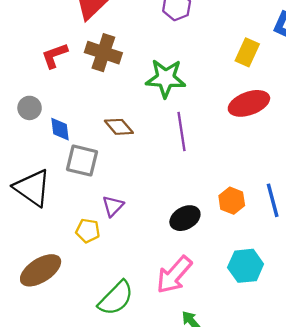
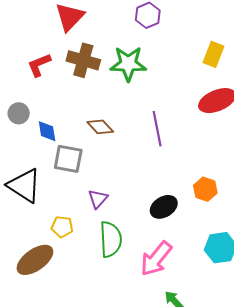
green star: (166, 78) -> (128, 64), moved
yellow pentagon: (88, 231) -> (62, 227), moved
green semicircle: (116, 298) -> (111, 239), moved, turned -45

